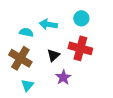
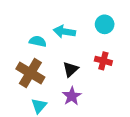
red cross: (80, 48) -> (103, 61), size x0.6
purple star: (63, 77) -> (72, 96), moved

